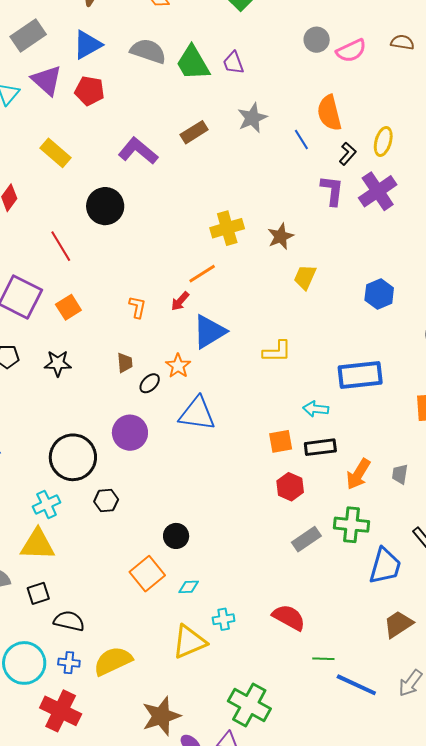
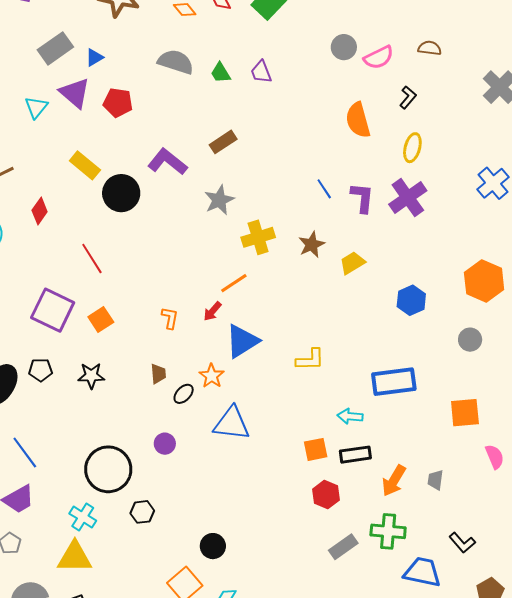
blue triangle: (87, 45) -> (94, 57), moved, size x0.6
green trapezoid: (193, 63) -> (221, 73), size x0.6
gray star: (252, 118) -> (219, 200), moved
blue line: (301, 140) -> (324, 189), moved
black L-shape: (348, 154) -> (408, 97), moved
black circle: (105, 206) -> (121, 193), moved
yellow trapezoid: (305, 277) -> (352, 263), moved, turned 36
purple circle: (130, 433) -> (165, 444), size x0.6
cyan cross: (47, 504) -> (83, 517), turned -32
blue trapezoid: (385, 566) -> (422, 572), turned -93

